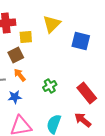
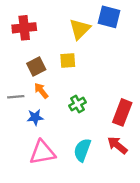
yellow square: (26, 37) -> (68, 60), moved
blue square: (81, 41) -> (109, 17), moved
red rectangle: (87, 93) -> (122, 112), turned 60

